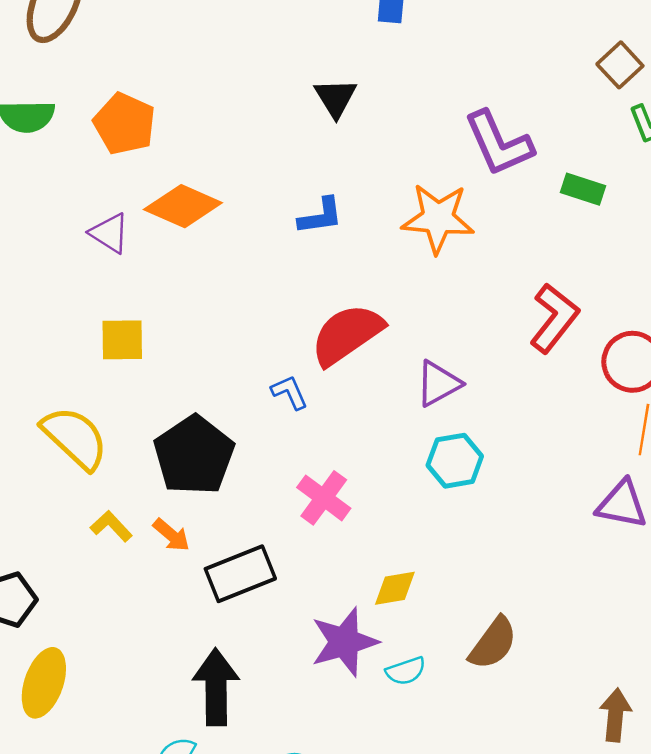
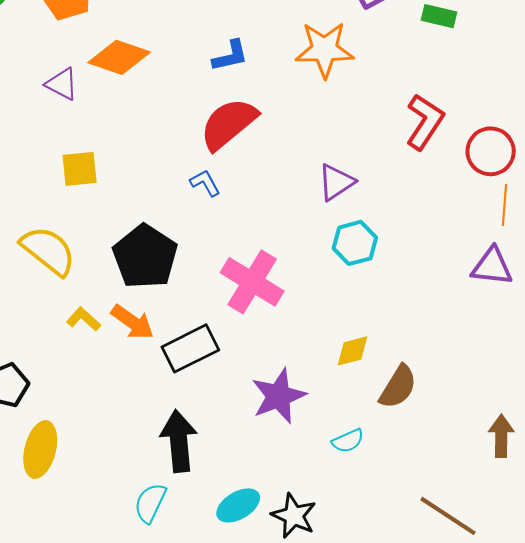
red semicircle: (347, 334) -> (228, 124), moved
blue L-shape: (290, 392) -> (205, 183), moved
pink cross: (324, 498) -> (252, 282), size x1.4
orange arrow: (171, 535) -> (132, 322), size x1.4
yellow diamond: (395, 588) -> (352, 351), moved
cyan semicircle: (406, 671) -> (348, 441), moved

